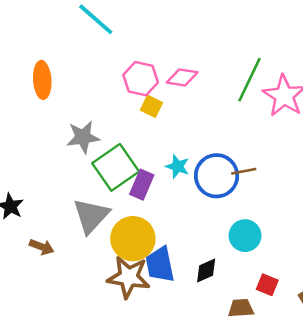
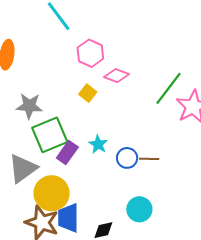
pink hexagon: (141, 79) -> (90, 53), moved
blue circle: (217, 176) -> (127, 158), size x0.6

